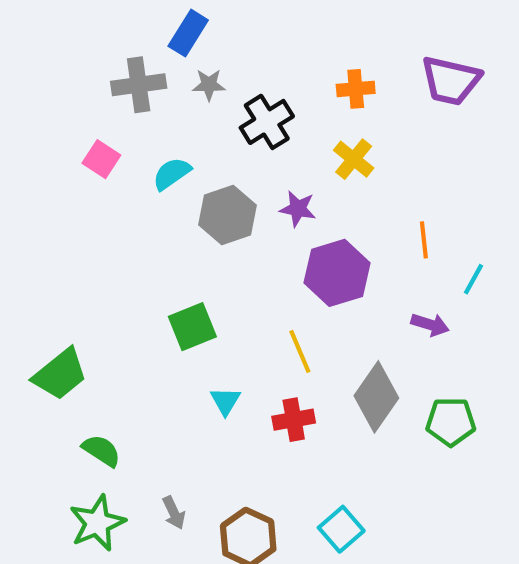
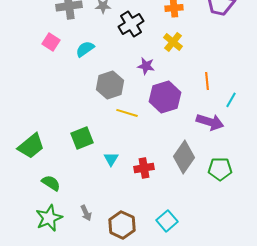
gray hexagon: (228, 215) -> (110, 85), moved
purple arrow: (430, 325) -> (210, 122), size x1.5
green square: (192, 327) -> (82, 138), moved
yellow line: (300, 351) -> (127, 113), moved, turned -50

